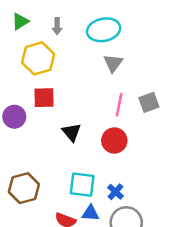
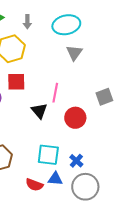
gray square: (149, 102) -> (104, 97), moved
pink line: (119, 105) -> (55, 93), moved

